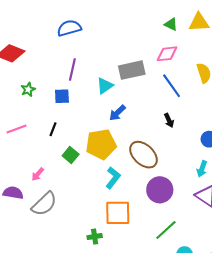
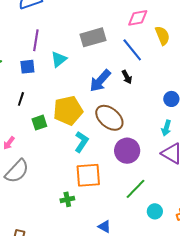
pink diamond: (167, 54) -> (138, 18), moved
cyan triangle: (105, 86) -> (59, 59), moved
blue arrow: (117, 113) -> (100, 81), moved, size x1.4
black arrow: (169, 120) -> (127, 77), moved
green square: (71, 155) -> (39, 123), turned 35

